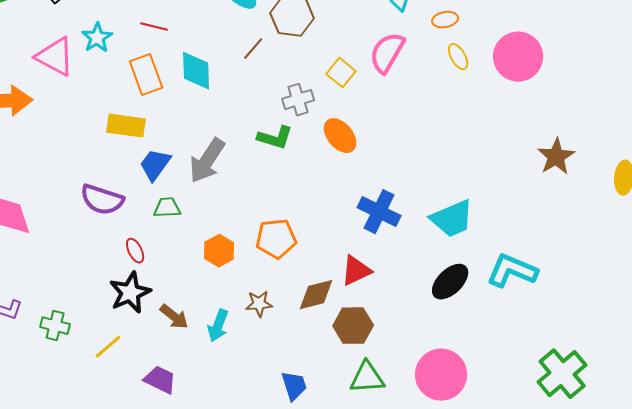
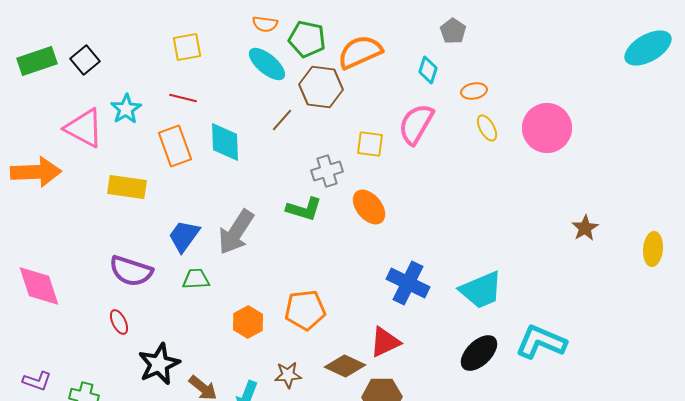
yellow square: (341, 73) -> (370, 144), turned -32
yellow rectangle: (126, 126) -> (127, 187), moved
brown star: (556, 157) -> (585, 228), size x0.7
red ellipse: (135, 251) -> (119, 322), moved
brown diamond: (316, 295) -> (345, 366), turned 39

